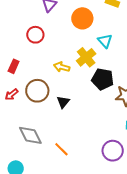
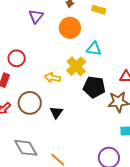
red circle: (35, 35) -> (17, 58), moved
cyan triangle: (105, 41) -> (94, 49), turned -35

